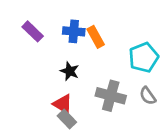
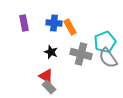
purple rectangle: (33, 31) -> (24, 23), turned 35
gray cross: (111, 96) -> (81, 54), moved
gray semicircle: (148, 96) -> (108, 58), moved, size x1.5

